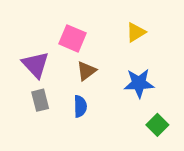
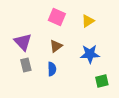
pink square: (73, 38) -> (57, 17), moved
green square: (157, 125) -> (102, 81), turned 32

